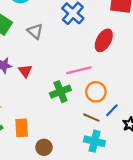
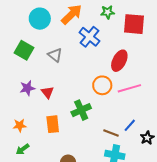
pink line: (79, 70) -> (129, 88), moved
orange circle: (96, 92) -> (102, 85), moved
orange rectangle: (22, 128) -> (53, 124), moved

